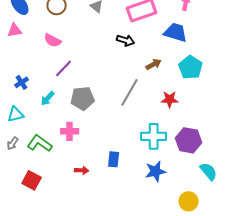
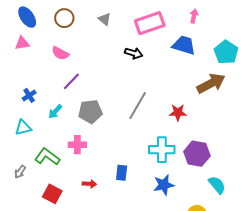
brown arrow: (154, 64) -> (211, 83), moved, size x1.8
cyan pentagon: (191, 67) -> (226, 52), moved
gray arrow: (13, 143) -> (20, 172), moved
red square: (32, 180) -> (52, 194), moved

